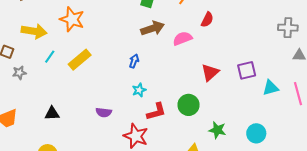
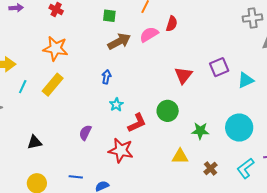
orange star: (72, 19) -> (55, 49), moved
pink semicircle: (182, 38) -> (149, 34), moved
purple semicircle: (104, 112) -> (85, 133), turned 119
cyan circle: (256, 133) -> (239, 128), size x1.4

